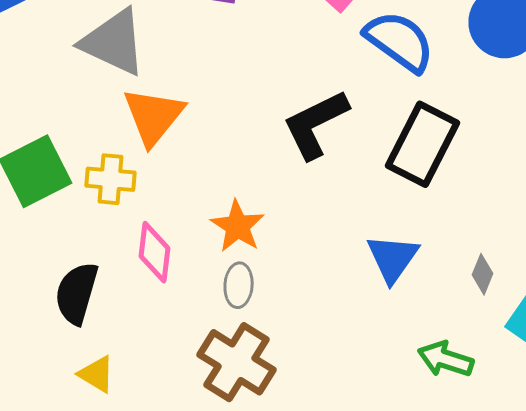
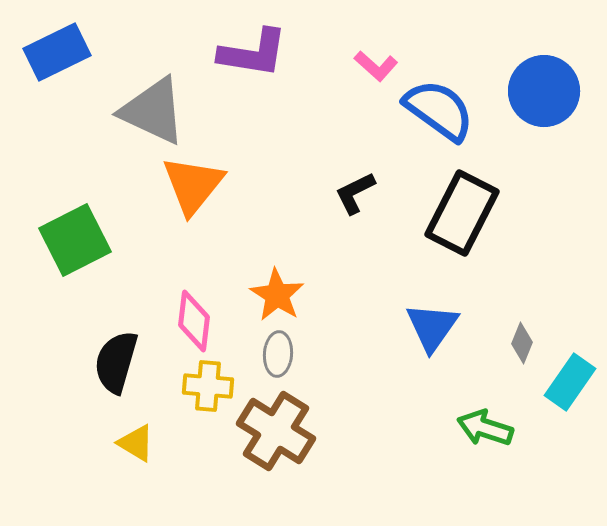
black L-shape: (316, 124) -> (355, 193), size x0.6
yellow cross: (111, 179) -> (208, 386), moved

